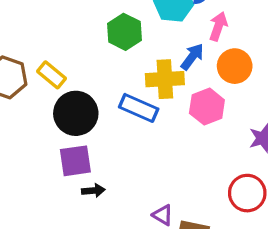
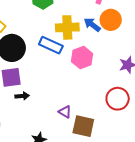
blue arrow: (192, 57) -> (92, 25), moved, turned -90
pink hexagon: (207, 107) -> (82, 58), moved

